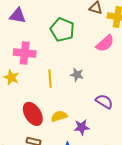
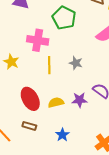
pink cross: (25, 53) -> (38, 40), moved
purple star: (82, 127) -> (80, 100), moved

